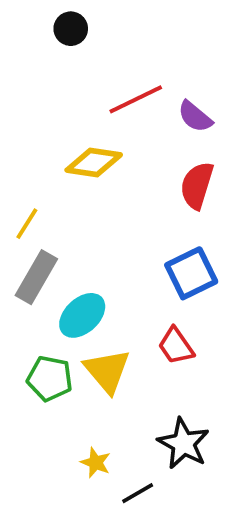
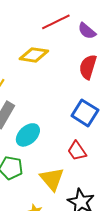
blue square: (191, 273) -> (85, 113), turned -32
yellow triangle: (107, 371) -> (52, 179), moved

